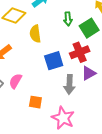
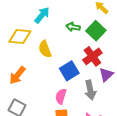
green arrow: (68, 19) -> (73, 27), turned 120
pink semicircle: (15, 81) -> (61, 96), moved

